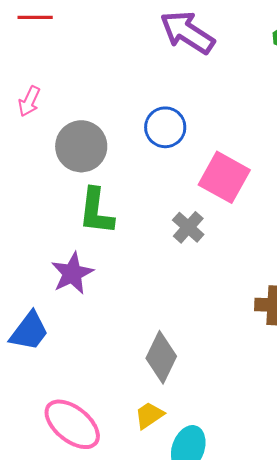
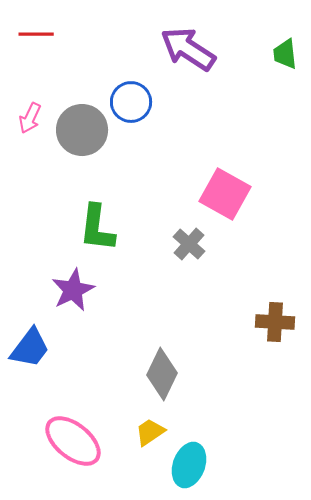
blue circle: (165, 127) -> (131, 102), moved
gray circle: (81, 146) -> (82, 130), moved

